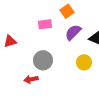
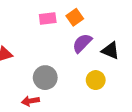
pink rectangle: (45, 24) -> (48, 18), moved

